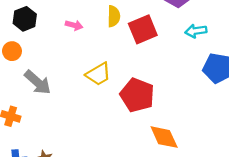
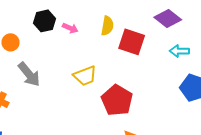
black hexagon: (25, 19) -> (45, 21), moved
red square: (143, 29) -> (132, 42), turned 32

